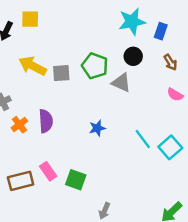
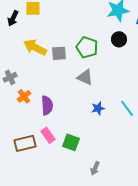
gray triangle: (121, 83) -> (85, 77), moved
purple semicircle: (46, 121) -> (47, 105), moved
blue star: (97, 128) -> (98, 108), moved

